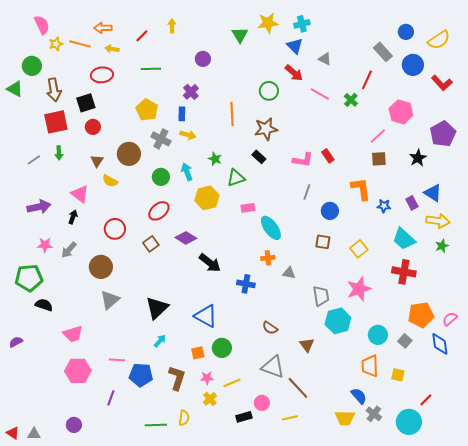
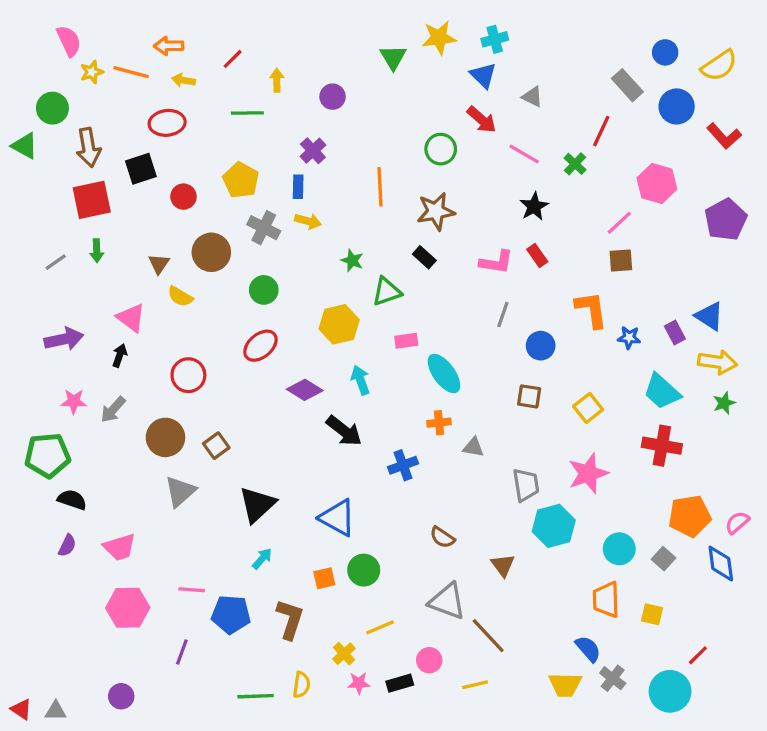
yellow arrow: (172, 26) -> (277, 80), moved
red circle: (93, 127) -> (183, 197), moved
black star: (418, 158) -> (534, 206), moved
cyan arrow: (187, 172) -> (360, 380), moved
brown square: (151, 244) -> (216, 446), moved
blue cross: (246, 284) -> (403, 465), turned -30
purple semicircle: (16, 342) -> (67, 546), moved, turned 144
pink star: (207, 378) -> (359, 683), moved

